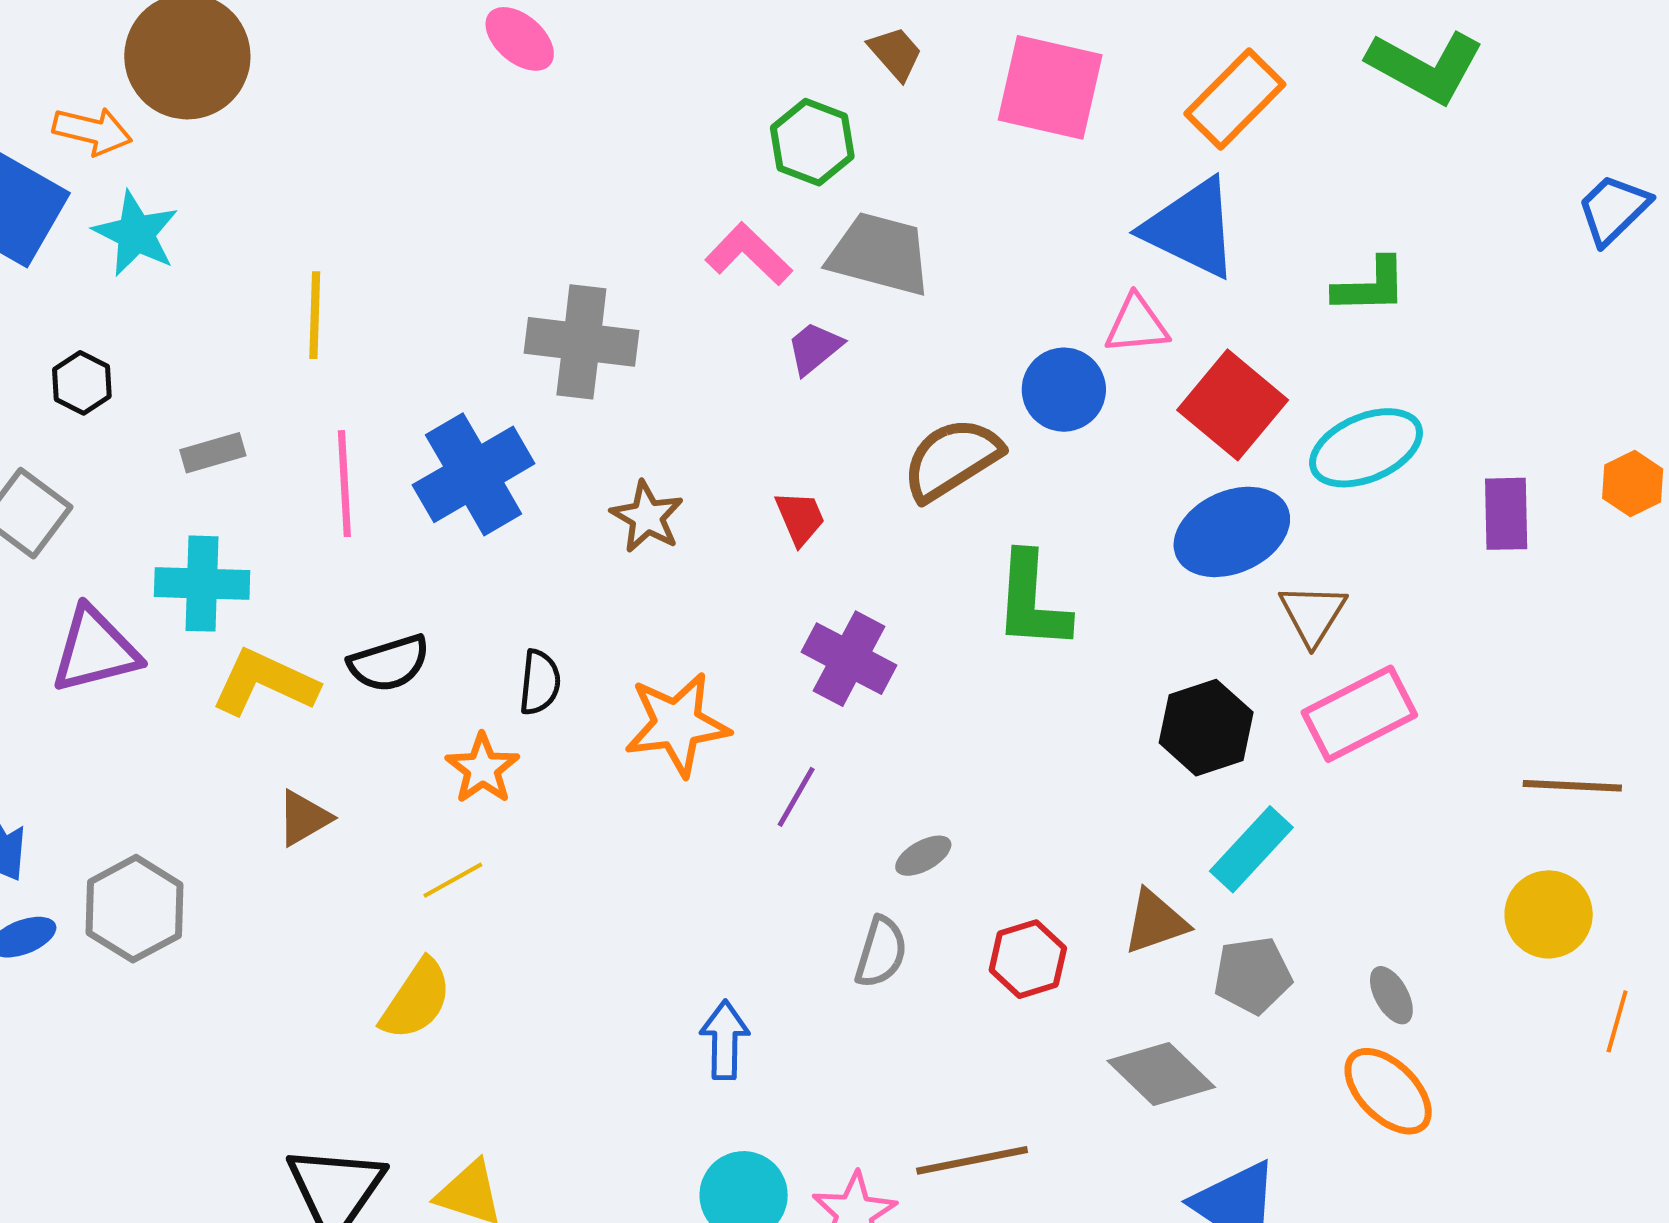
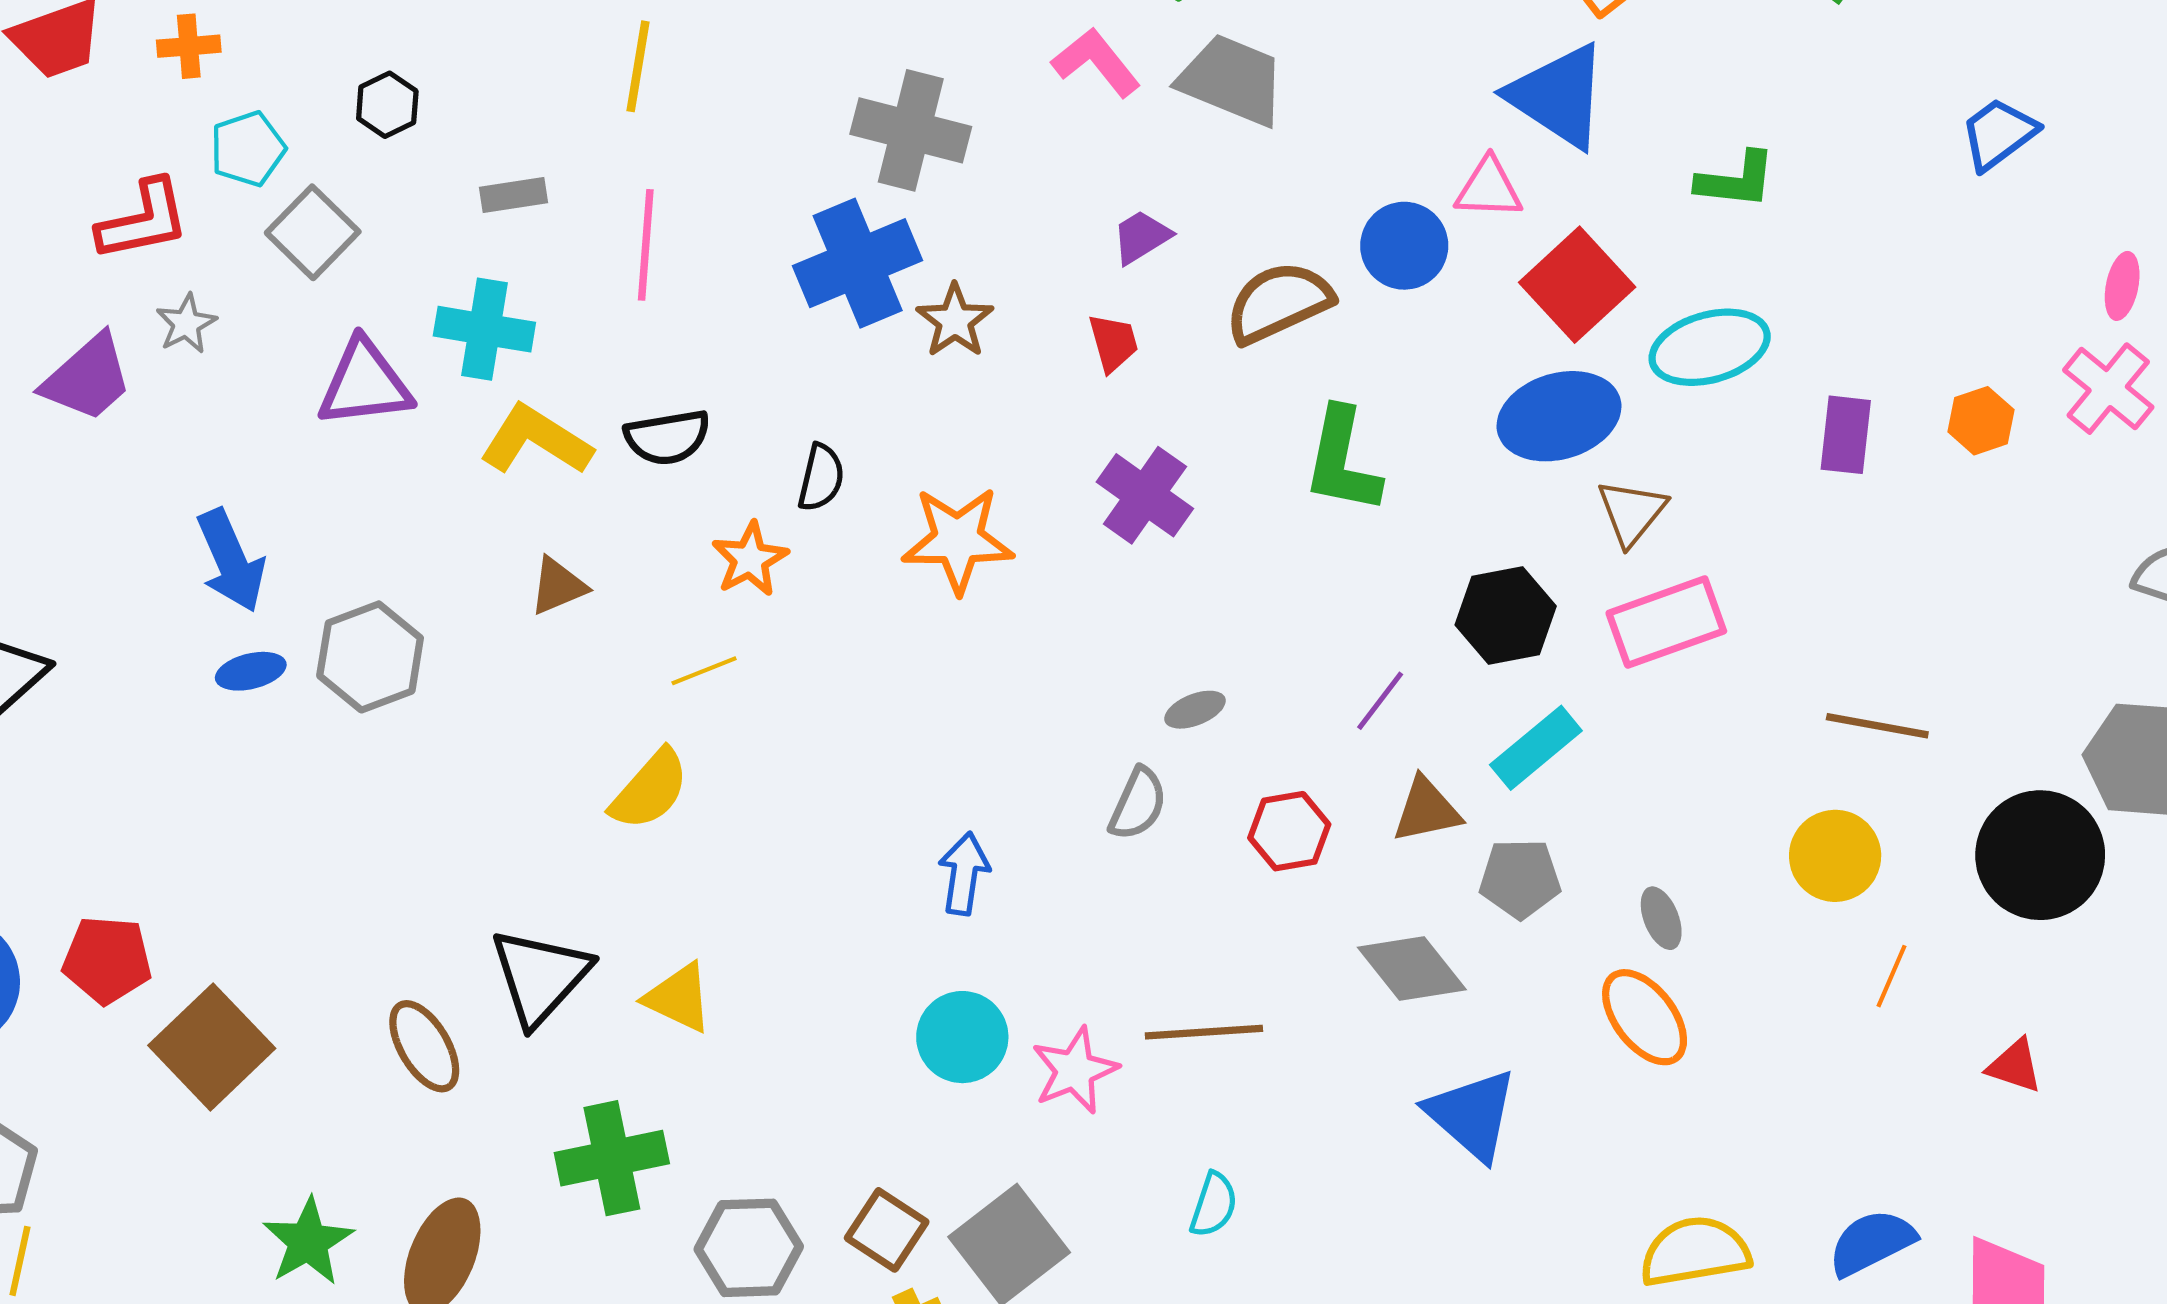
purple trapezoid: (814, 348) -> (1141, 237), moved
blue cross: (474, 474) -> (858, 263), moved
purple line: (796, 797) -> (1380, 701), moved

